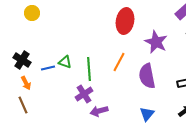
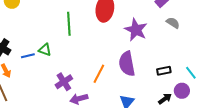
orange line: (119, 62) -> (99, 74), moved
green line: (89, 69) -> (69, 24), moved

